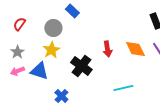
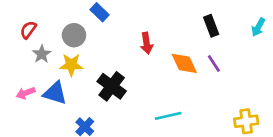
red arrow: (107, 49) -> (147, 43), moved
yellow star: (51, 50) -> (71, 65), turned 30
gray star: (17, 52) -> (42, 54), moved

